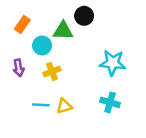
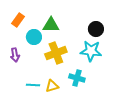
black circle: (84, 16) -> (96, 29), moved
yellow cross: (52, 71) -> (56, 53), moved, size x1.5
cyan cross: (110, 102) -> (77, 78), moved

